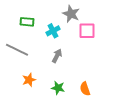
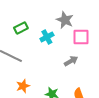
green rectangle: (27, 22) -> (21, 28), turned -32
gray arrow: (57, 56) -> (71, 61), moved, turned 32

